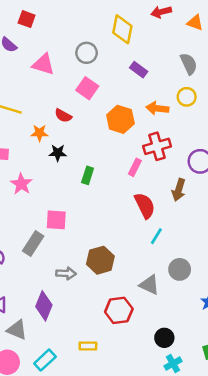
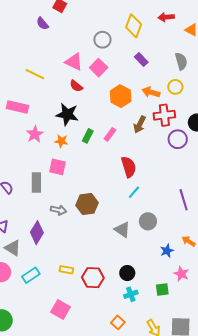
pink triangle: (43, 64) -> (74, 62), moved
orange star: (39, 133) -> (61, 141), moved
red cross: (157, 146) -> (164, 115), moved
black star: (58, 153) -> (67, 114), size x1.6
pink rectangle: (135, 167) -> (110, 134), moved
brown arrow: (179, 190) -> (140, 125), moved
gray rectangle: (33, 244) -> (36, 182), turned -42
red hexagon: (119, 310) -> (93, 278), moved

